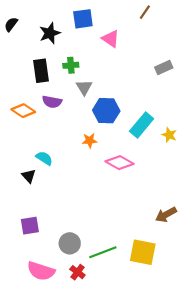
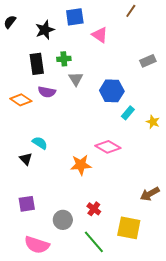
blue hexagon: (106, 111) -> (112, 91), moved
cyan rectangle: (142, 125) -> (128, 113), size x0.6
orange star: (90, 140) -> (81, 165), moved, size x1.5
green line: (103, 252) -> (94, 242), moved, turned 70
red cross: (77, 272) -> (94, 209), moved

